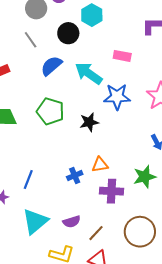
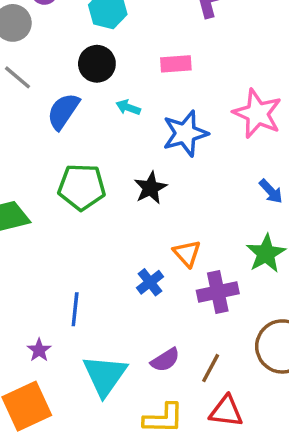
black circle: (68, 33) -> (97, 64), moved
cyan arrow: (89, 73) -> (128, 107), size x0.5
orange triangle: (100, 165) -> (187, 253), turned -48

